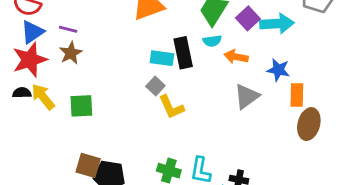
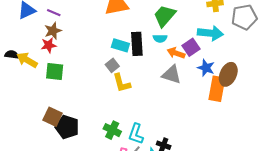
purple square: (248, 18) -> (191, 47), moved
red star: (30, 60) -> (49, 45), moved, size x0.6
orange rectangle: (297, 95) -> (217, 89), size x1.4
gray triangle: (247, 96) -> (172, 75), moved, turned 45
yellow arrow: (43, 97) -> (27, 60), turned -30
brown ellipse: (309, 124) -> (228, 74), moved

